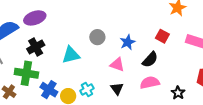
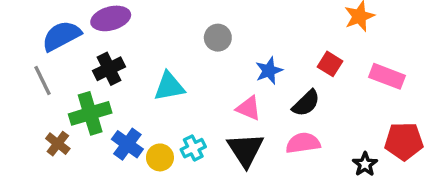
gray circle: (97, 37) -> (218, 38), moved
green cross: (26, 73) -> (90, 113), turned -30
black triangle: (117, 89) -> (245, 150), size x1.6
black star: (178, 93) -> (365, 164), moved

